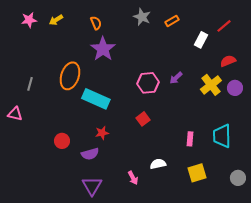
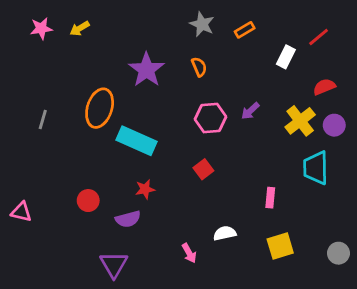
orange semicircle: (96, 23) -> (199, 67), moved
pink triangle: (15, 114) -> (21, 212), moved
cyan trapezoid: (222, 136) -> (316, 168), moved
purple triangle: (92, 186) -> (114, 265), moved

